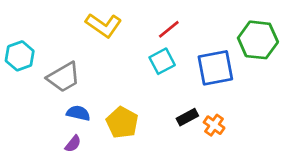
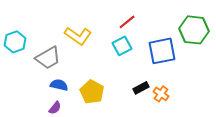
yellow L-shape: (104, 25) -> (78, 36), moved

